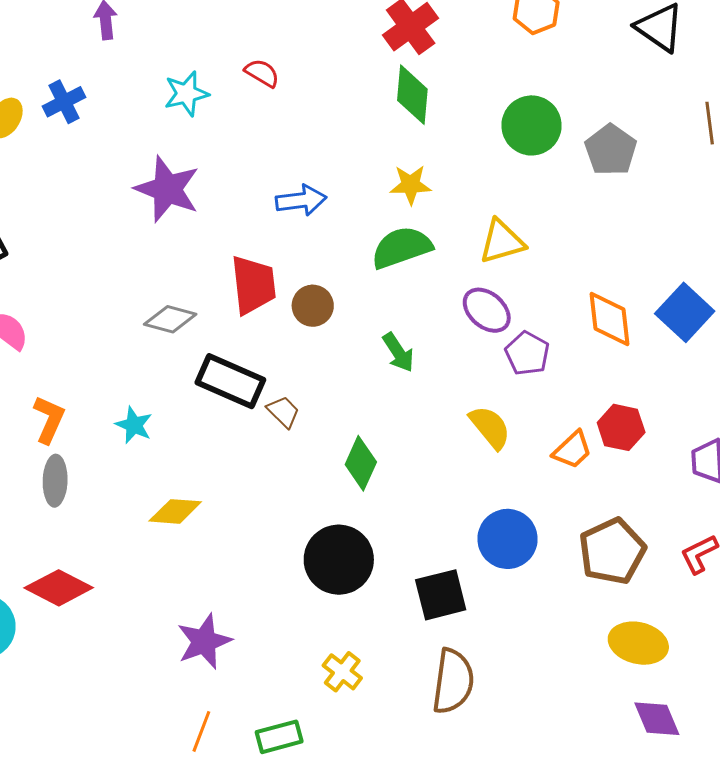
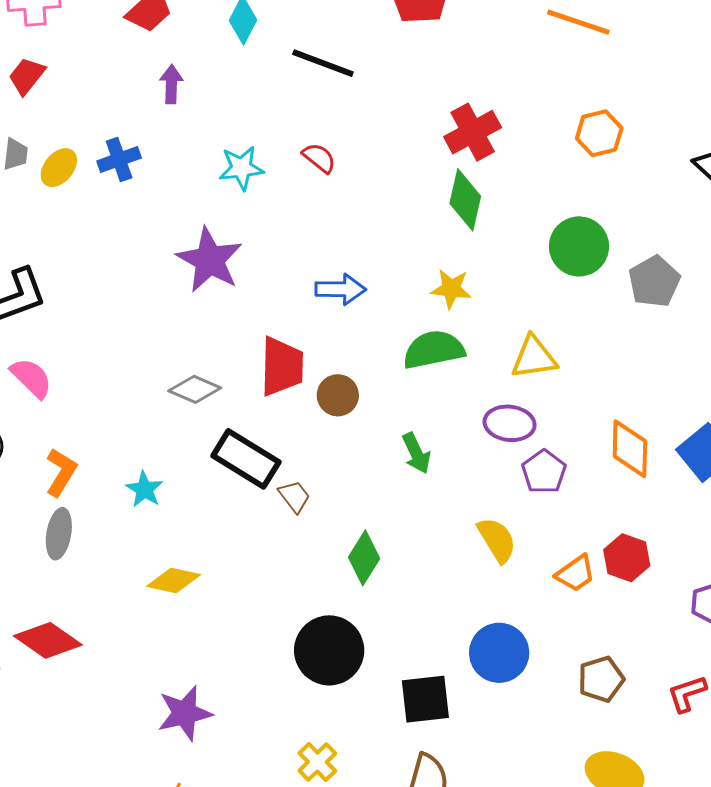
purple ellipse: (487, 310) -> (510, 423), turned -42
brown pentagon: (612, 551) -> (601, 679), size x0.7

